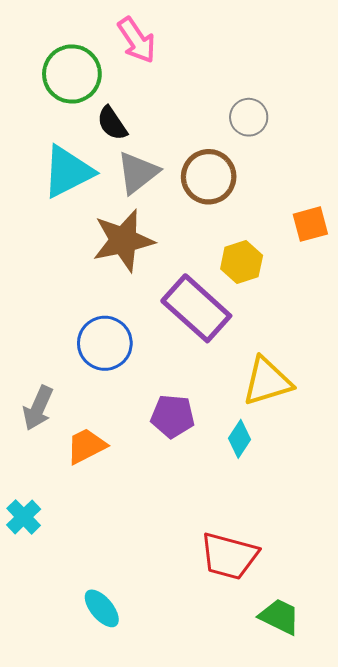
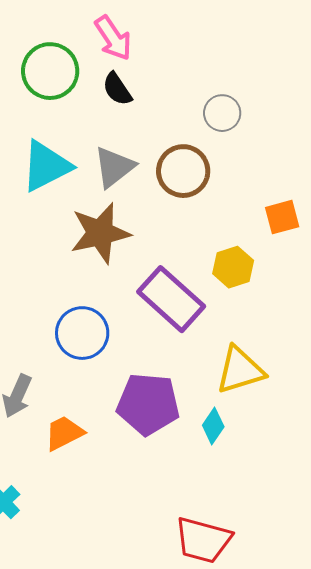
black semicircle: (112, 123) -> (117, 89), moved
yellow hexagon: (242, 262) -> (233, 267), moved
purple pentagon: (173, 416) -> (148, 404), size x1.5

